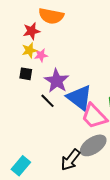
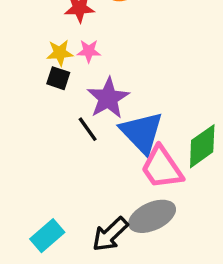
yellow star: (29, 50) -> (60, 53), moved
cyan rectangle: (21, 166) -> (47, 236), moved

